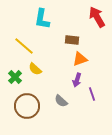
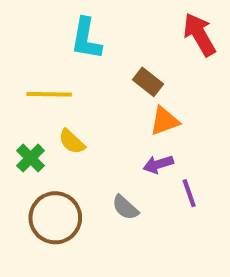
brown rectangle: (72, 40) -> (148, 82), turned 32
yellow line: (24, 46) -> (49, 94), turned -40
purple arrow: (77, 80) -> (158, 164), turned 56

